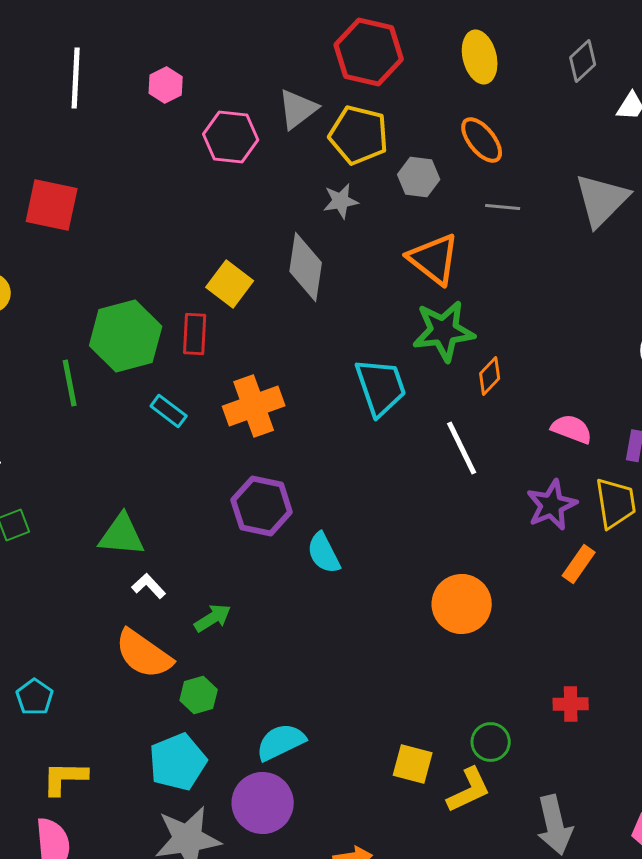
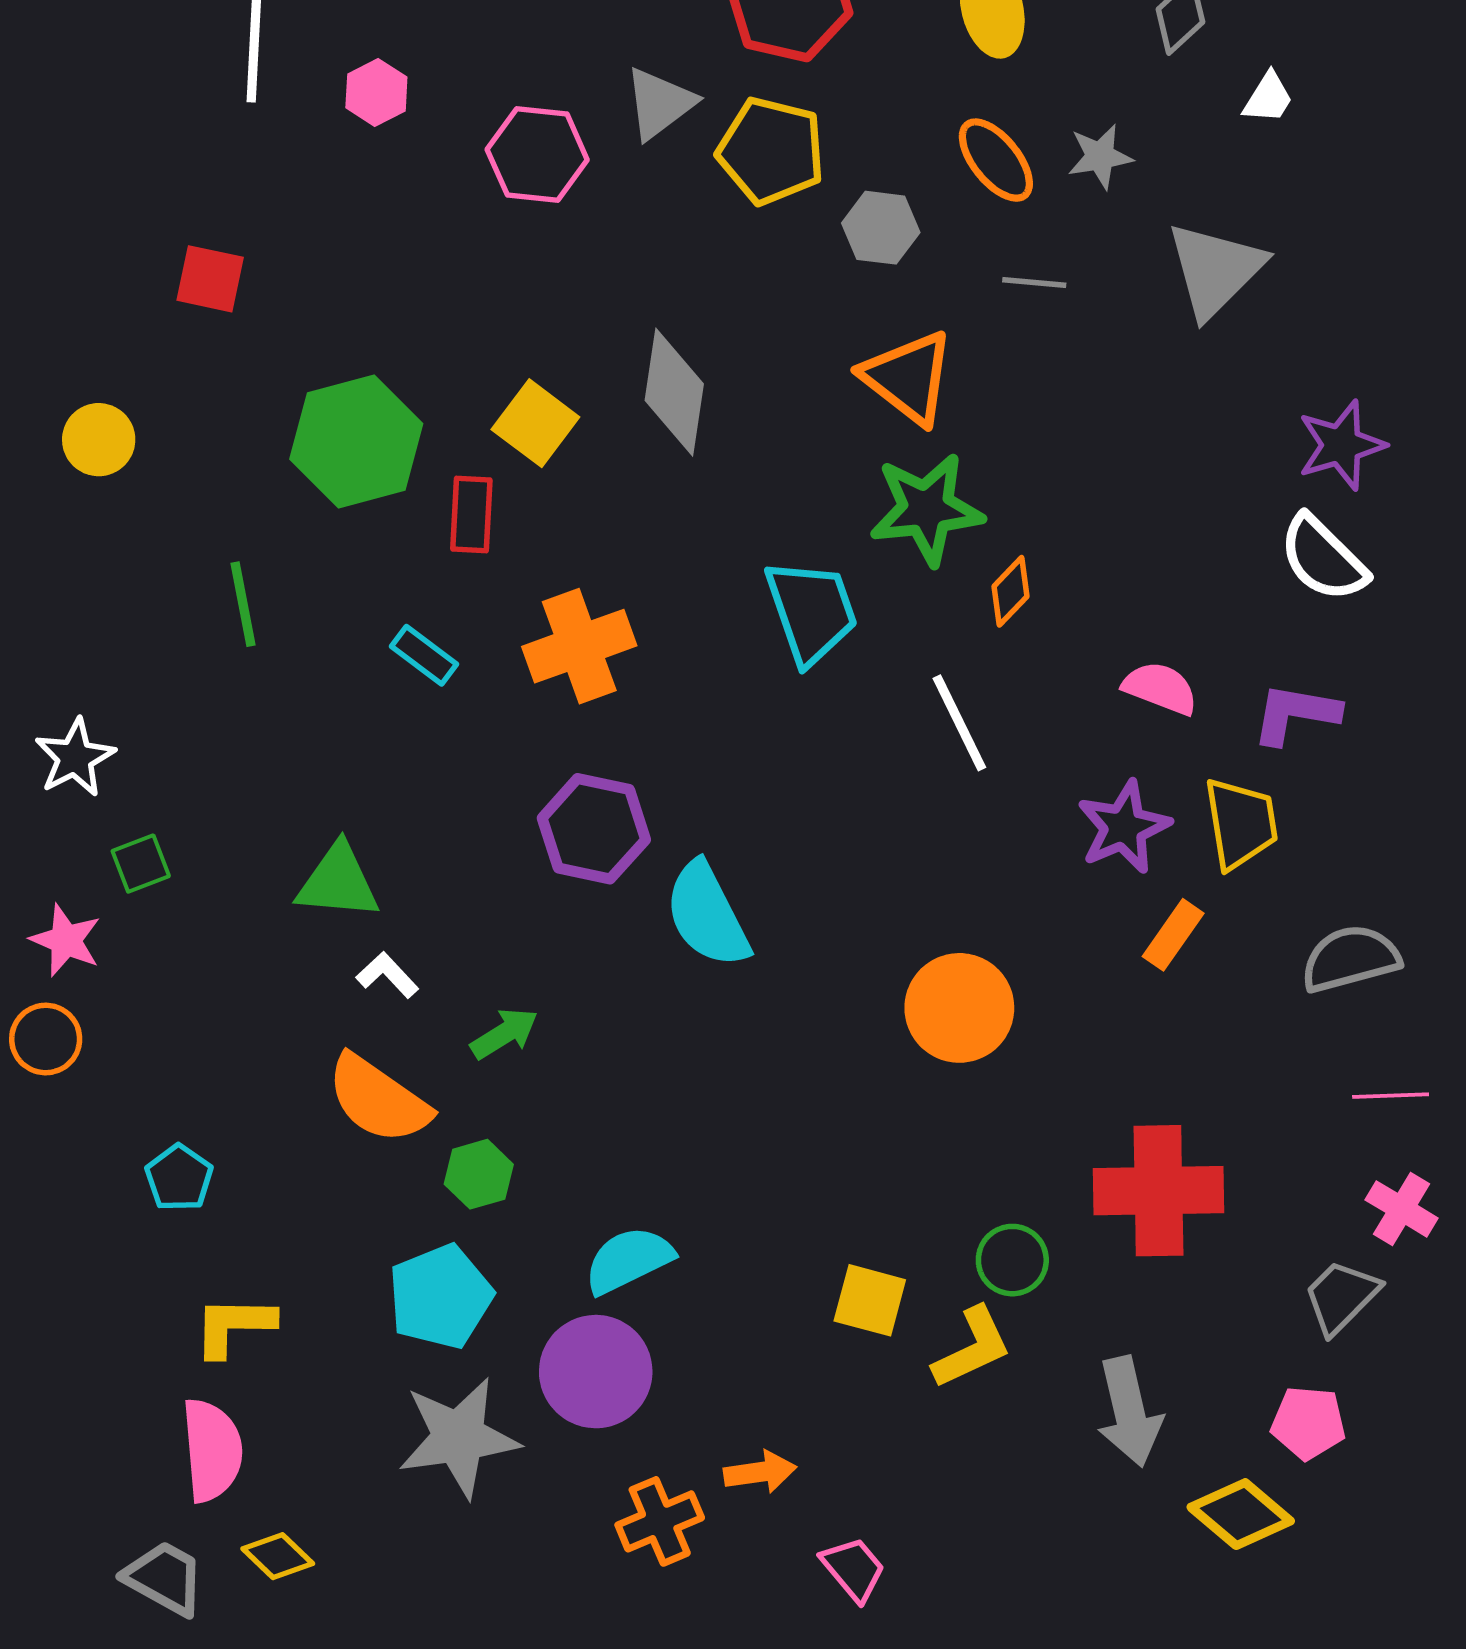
pink hexagon: (166, 85) -> (376, 92), moved
gray star: (341, 201) -> (1100, 156), moved
red square: (52, 205) -> (210, 279), size x0.7
green hexagon: (126, 336) -> (356, 441), moved
cyan semicircle: (324, 553) -> (707, 915), size x1.4
red cross: (571, 704) -> (1159, 1191), size x2.0

